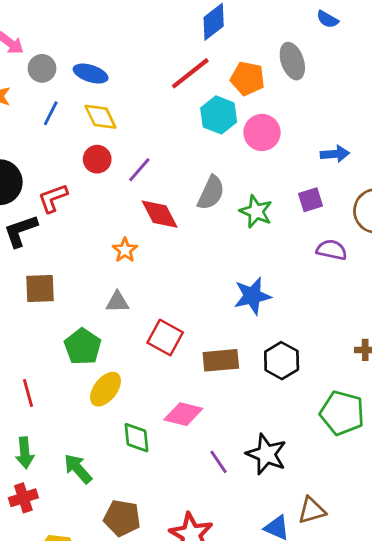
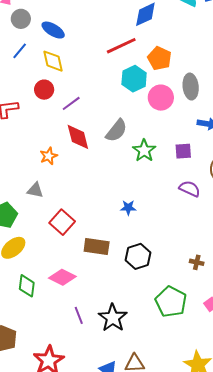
gray ellipse: (292, 61) -> (191, 87), moved
blue star: (252, 296) -> (128, 208), size x0.6

